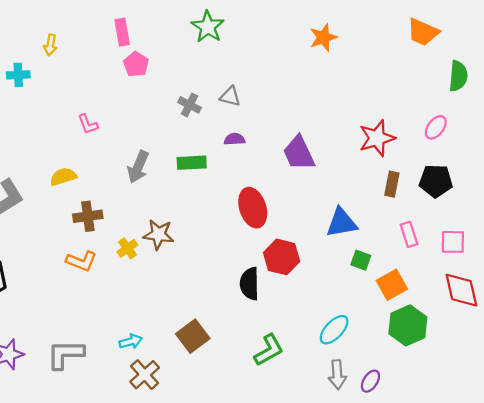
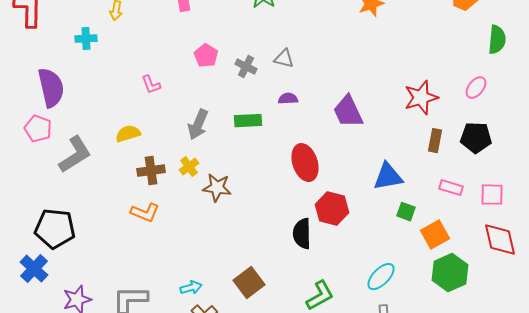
pink pentagon: (136, 64) -> (206, 56), moved
pink rectangle: (409, 234) -> (451, 188), turned -55
yellow cross: (127, 248) -> (189, 167), moved

